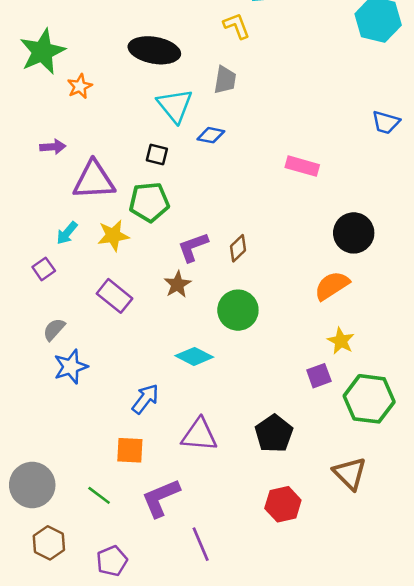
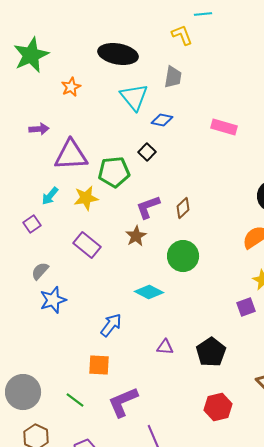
orange star: (80, 86) -> (71, 87), moved
black square: (157, 154) -> (147, 152), moved, turned 30
pink rectangle: (302, 166) -> (224, 127), moved
purple triangle: (199, 435) -> (165, 347), moved, size x0.6

